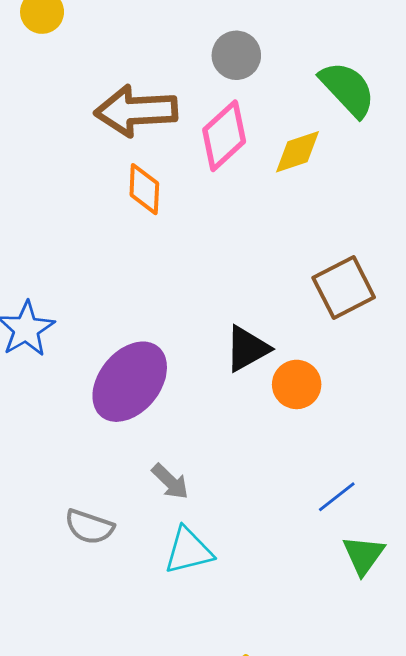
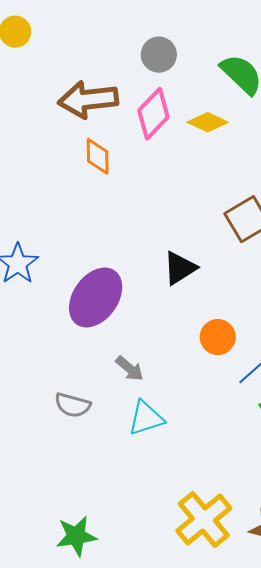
yellow diamond: (297, 152) -> (208, 122), turned 48
orange circle: (297, 384) -> (218, 337), moved

